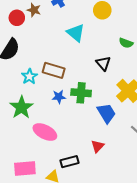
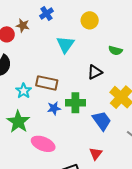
cyan triangle: (76, 33) -> (65, 44), turned 30
black triangle: (103, 63) -> (95, 72), turned 49

